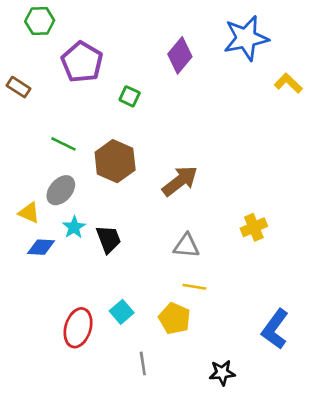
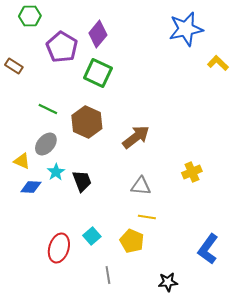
purple diamond: (180, 55) -> (98, 34), moved
green square: (130, 96) -> (98, 73), size x1.8

